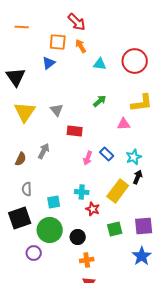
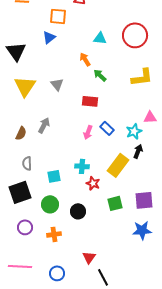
orange arrow: (81, 46) -> (85, 59), moved
green arrow: (100, 101) -> (100, 75), turned -96
pink triangle: (124, 124) -> (150, 117), moved
red rectangle: (75, 131) -> (90, 101), moved
green circle: (50, 230) -> (50, 204), size x0.7
purple circle: (34, 253) -> (25, 227), moved
blue star: (142, 256) -> (142, 230), turned 30
orange cross: (87, 260) -> (54, 234), moved

